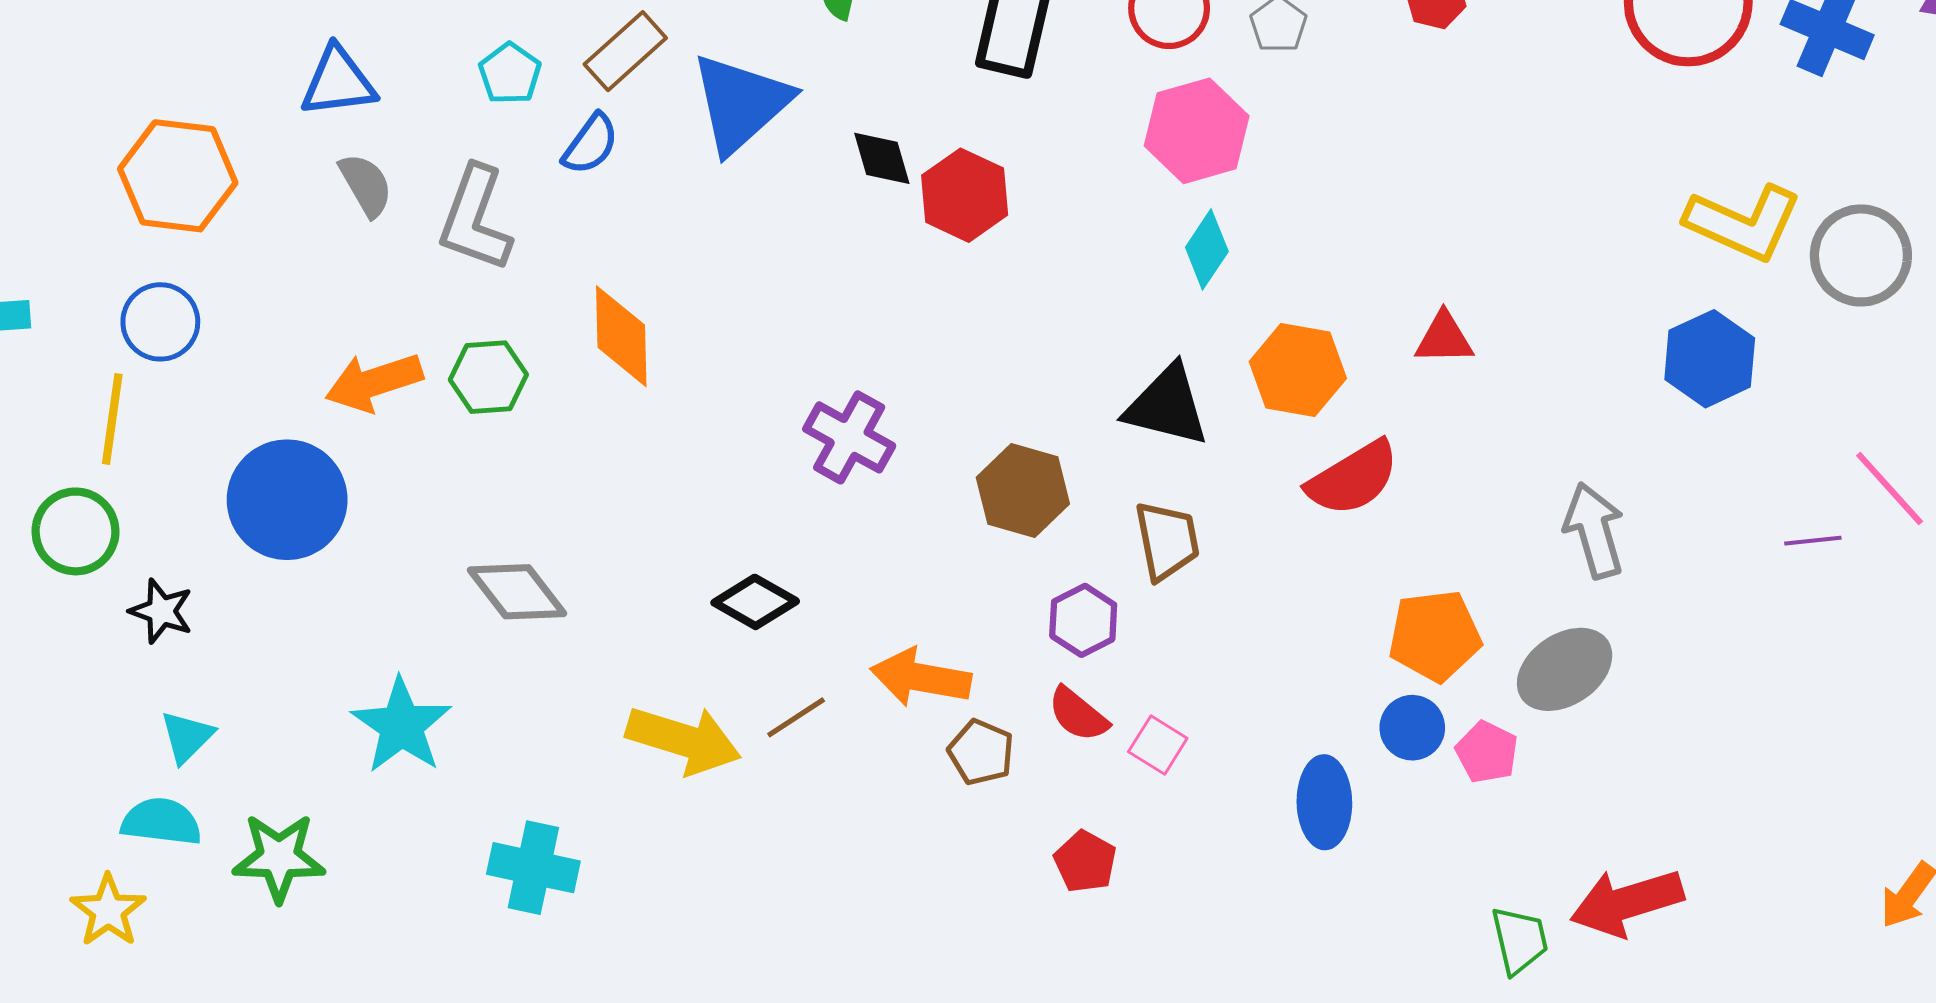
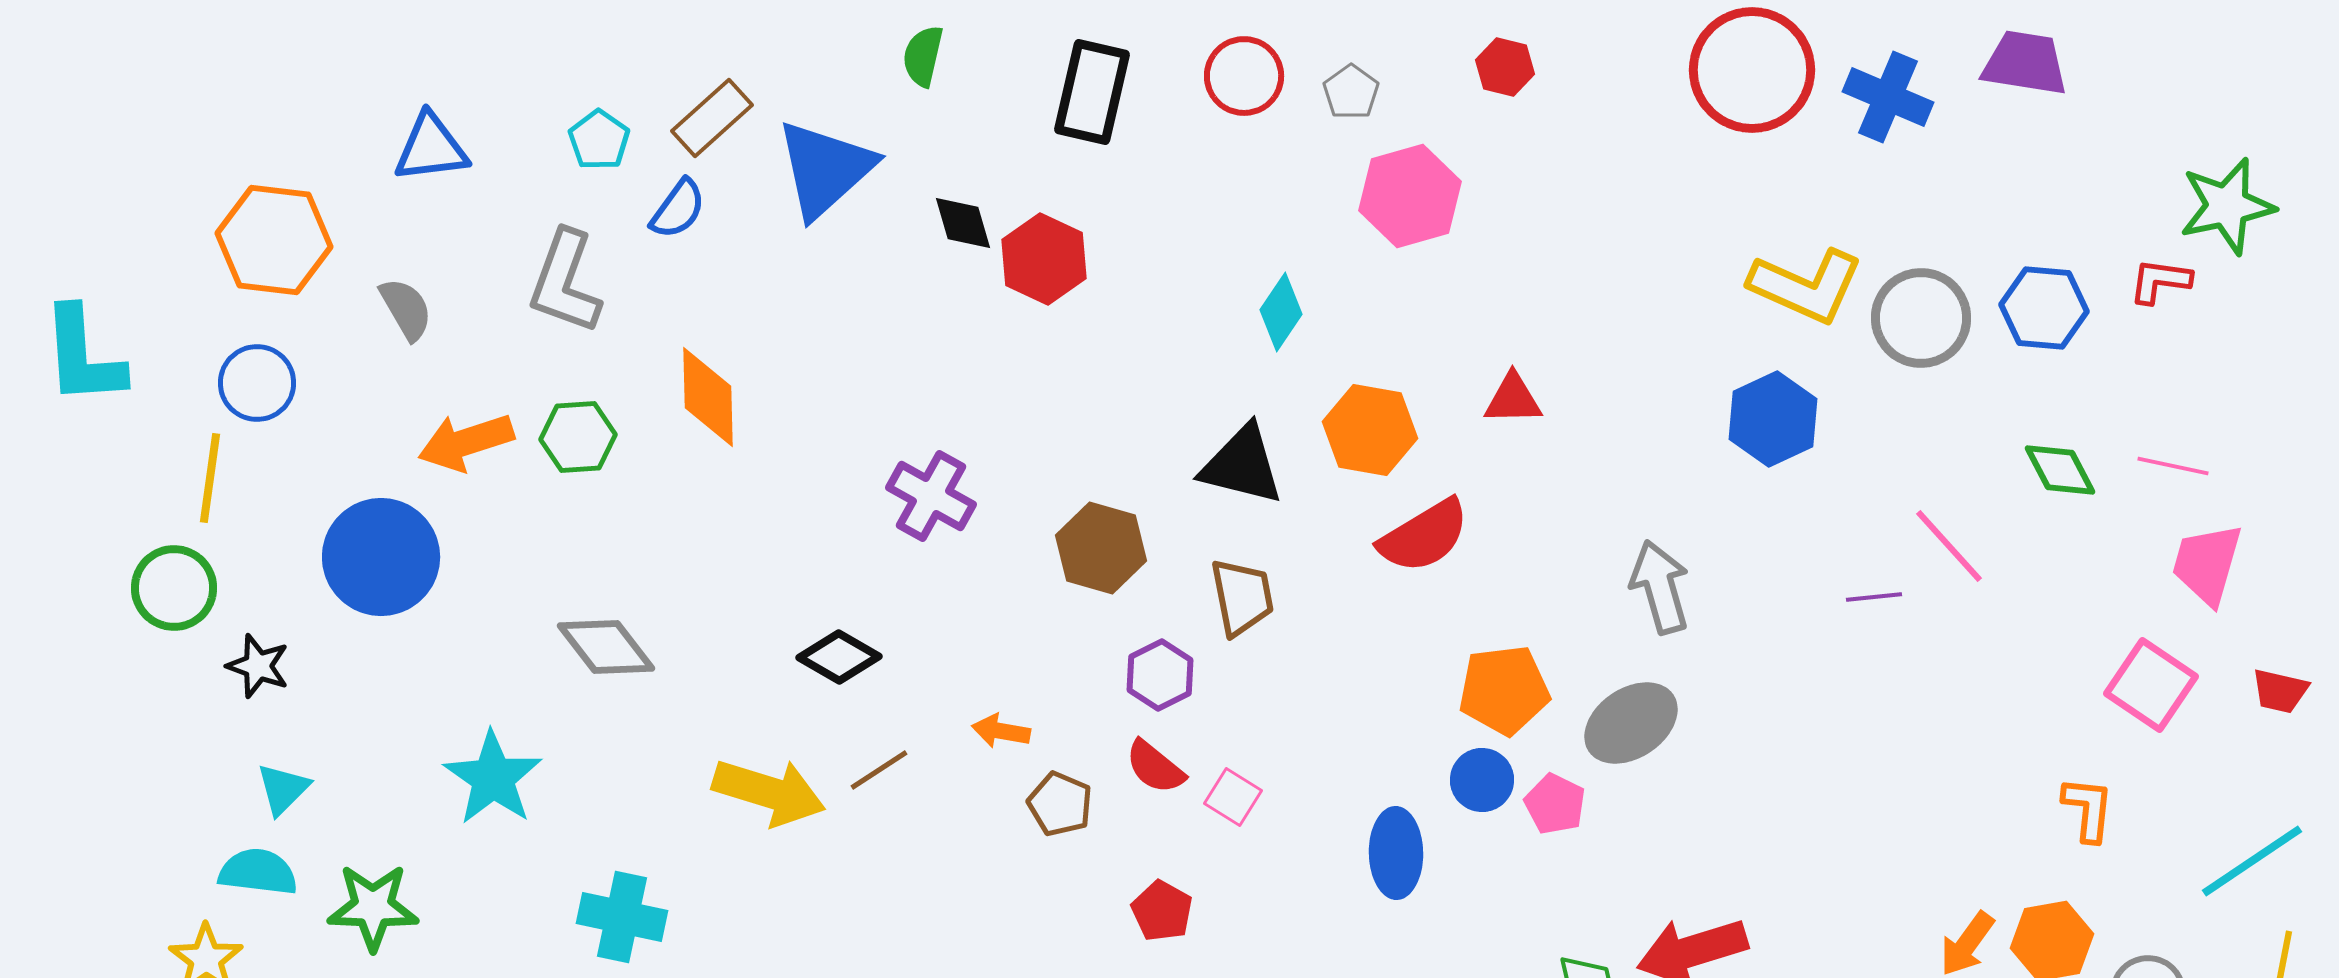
pink hexagon: (1197, 131) -> (1410, 196), moved
gray semicircle: (366, 185) -> (406, 309), moved
orange arrow: (921, 678) -> (1001, 731), size x0.6

